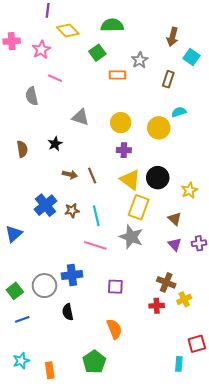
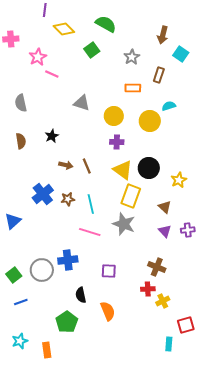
green semicircle: (112, 25) -> (106, 24), turned 30
pink star: (41, 50) -> (38, 57), moved
orange rectangle: (117, 75) -> (133, 88), moved
gray semicircle: (32, 96) -> (21, 103), moved
gray triangle: (80, 117) -> (82, 103), moved
yellow cross: (184, 299) -> (163, 301), moved
black semicircle: (68, 312) -> (81, 295), moved
green pentagon: (94, 362) -> (67, 322), moved

